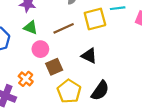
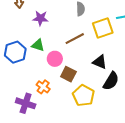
green triangle: (30, 28) -> (38, 45), moved
brown square: (54, 67) -> (68, 74), turned -35
black semicircle: (100, 91) -> (111, 81), moved

